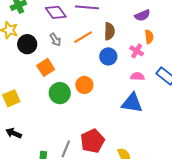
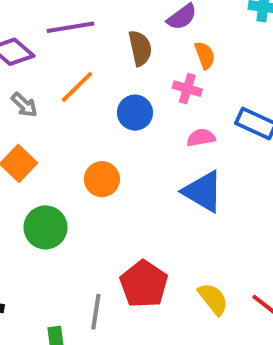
brown semicircle: (109, 31) -> (140, 48), moved
green circle: (60, 93) -> (45, 227), moved
blue triangle: (132, 103) -> (203, 192), turned 35

